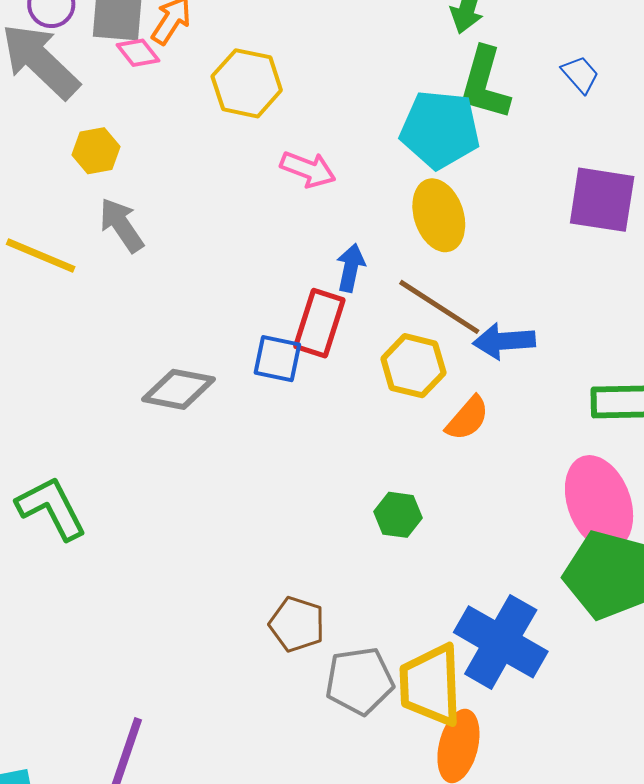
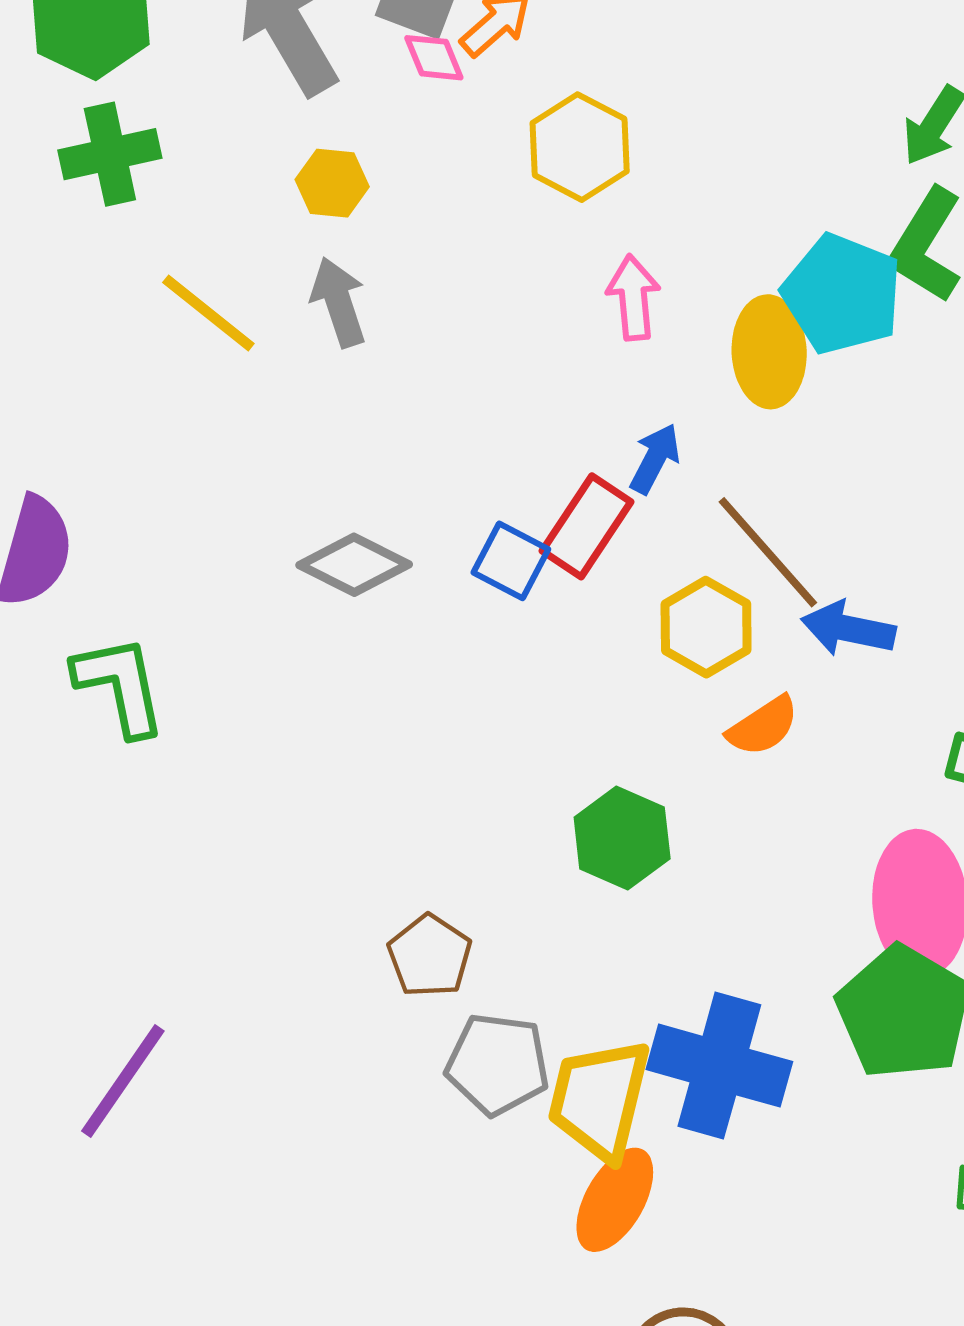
pink arrow: (308, 169) -> (633, 298), turned -132
yellow ellipse: (439, 215) -> (769, 352), moved
green hexagon: (398, 515) -> (622, 838), size x1.4
blue cross: (501, 642) -> (719, 1066), turned -30

